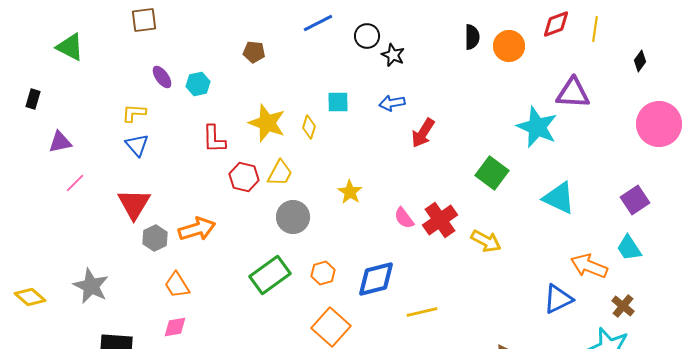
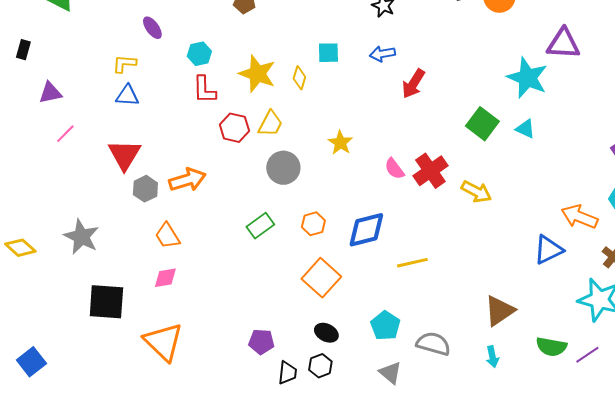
cyan hexagon: (198, 84) -> (199, 54), moved
blue triangle: (137, 145) -> (127, 96), turned -45
cyan triangle: (559, 198) -> (525, 129), moved, size x0.6
green rectangle: (270, 275) -> (260, 226), size x0.7

